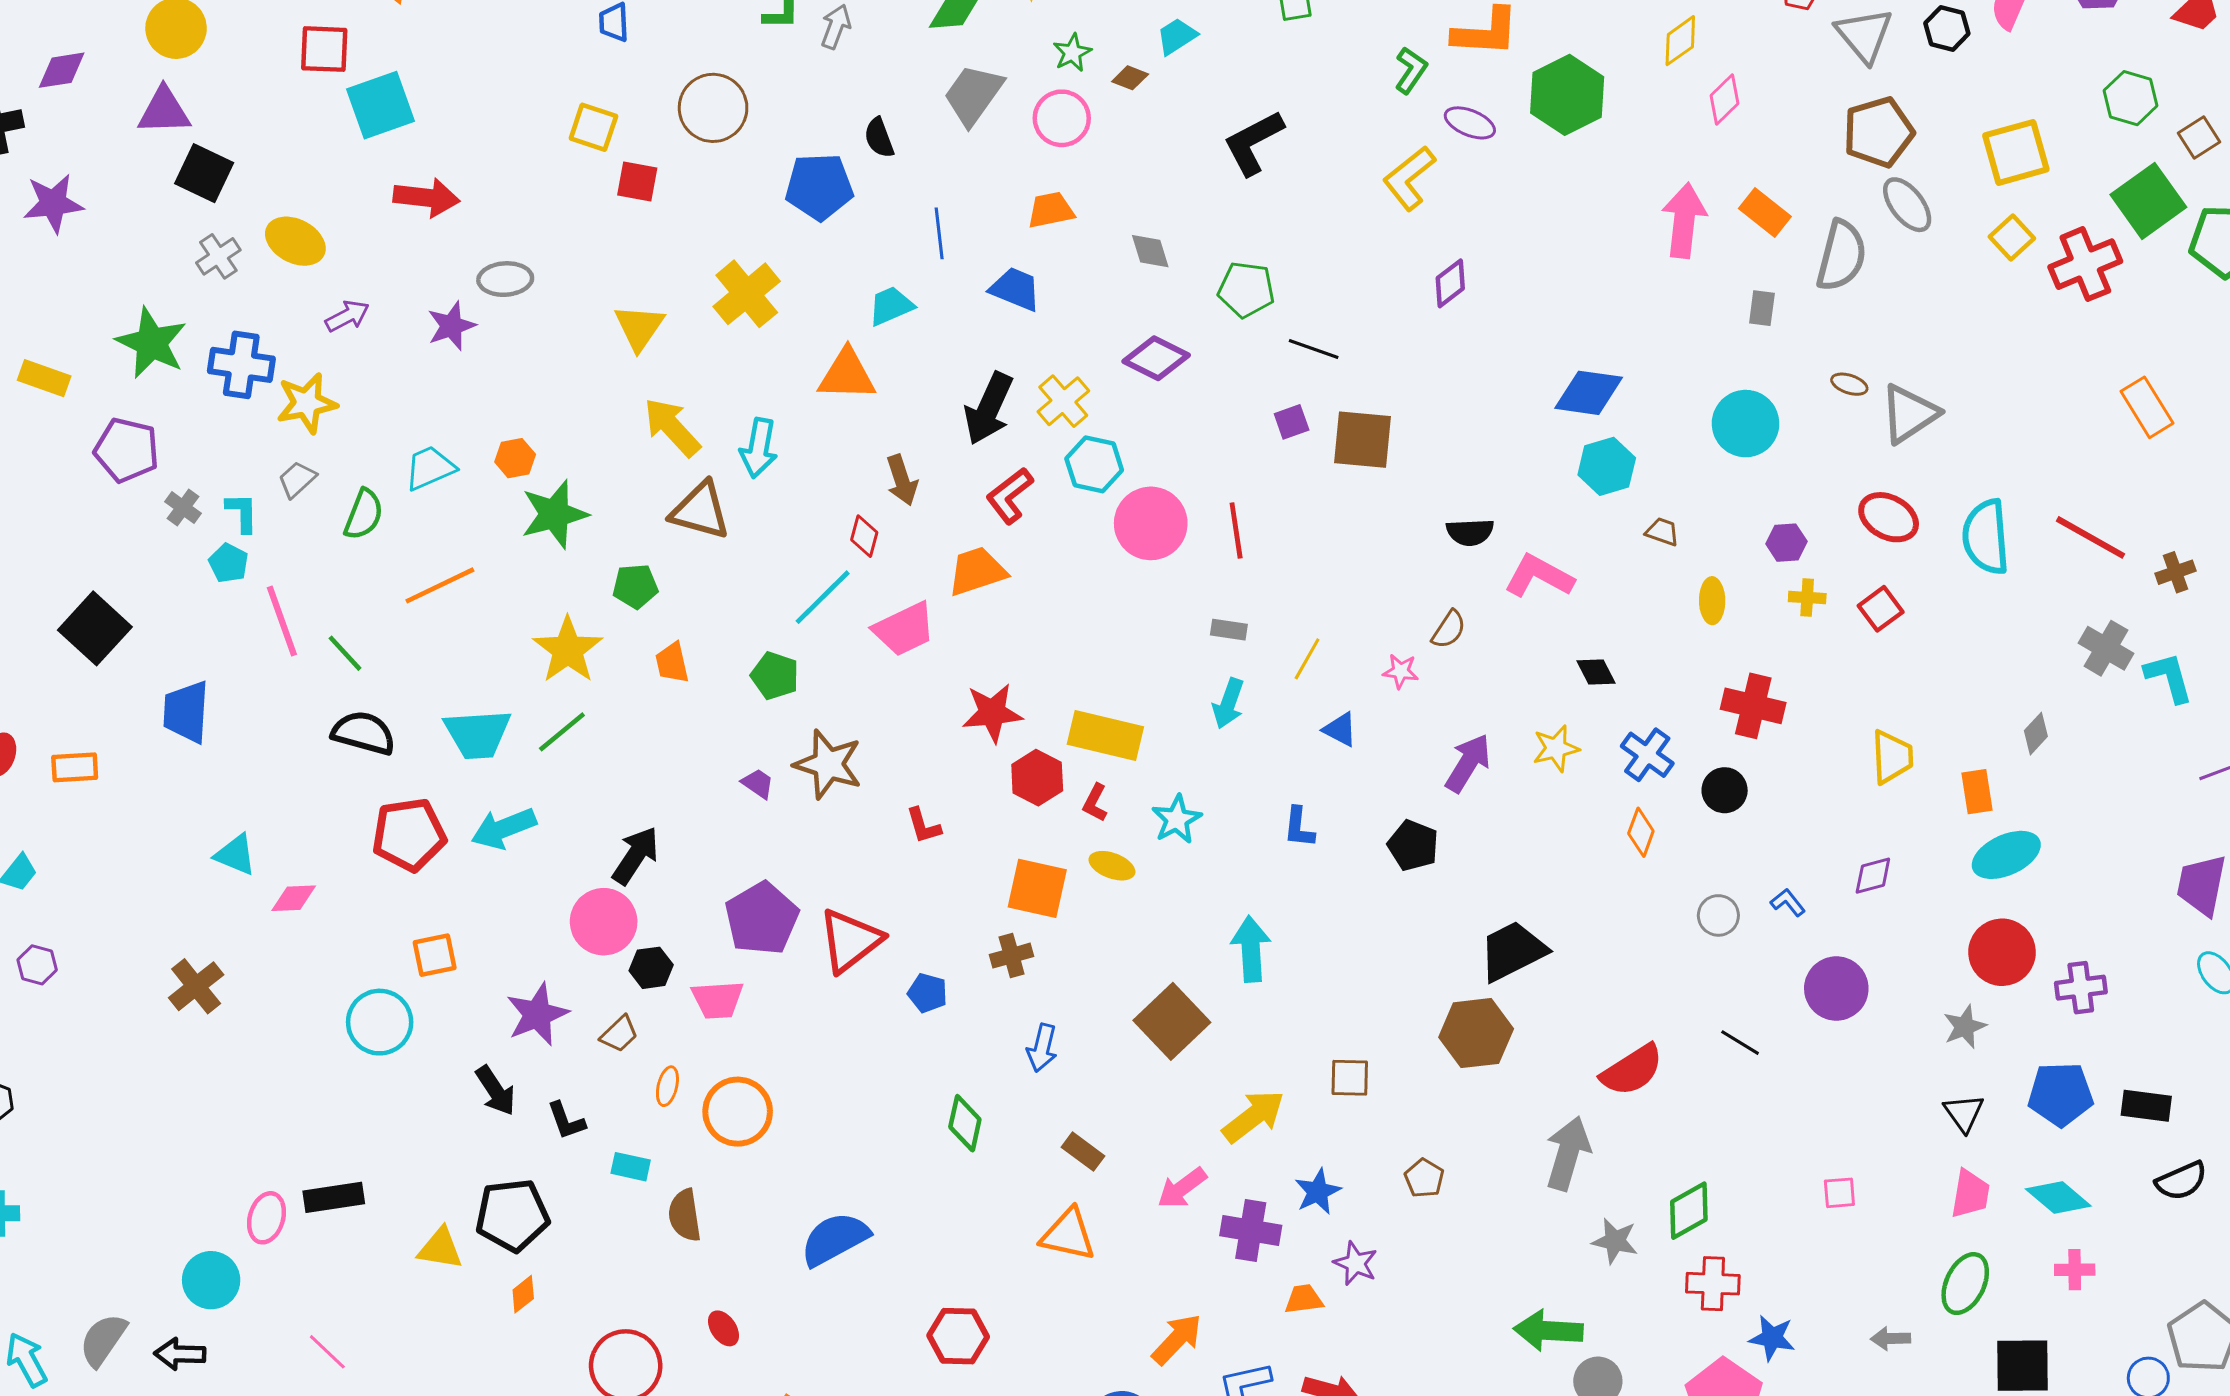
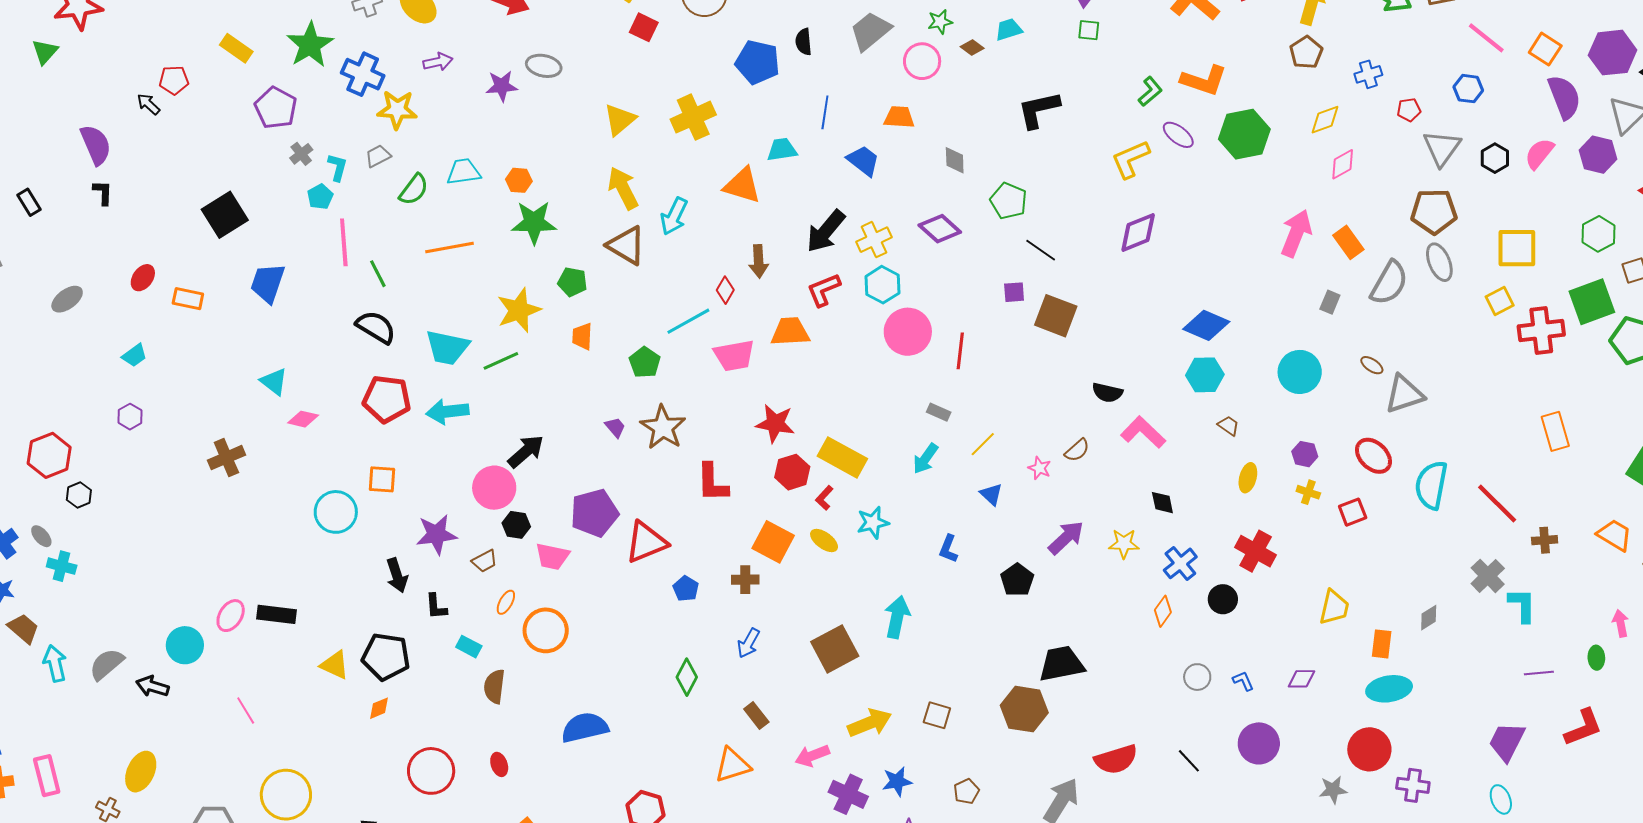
purple diamond: (1450, 283) -> (1138, 232), size x1.4
red L-shape: (923, 826) -> (712, 483), size x1.6
orange triangle: (1068, 1235) -> (732, 765), turned -45

